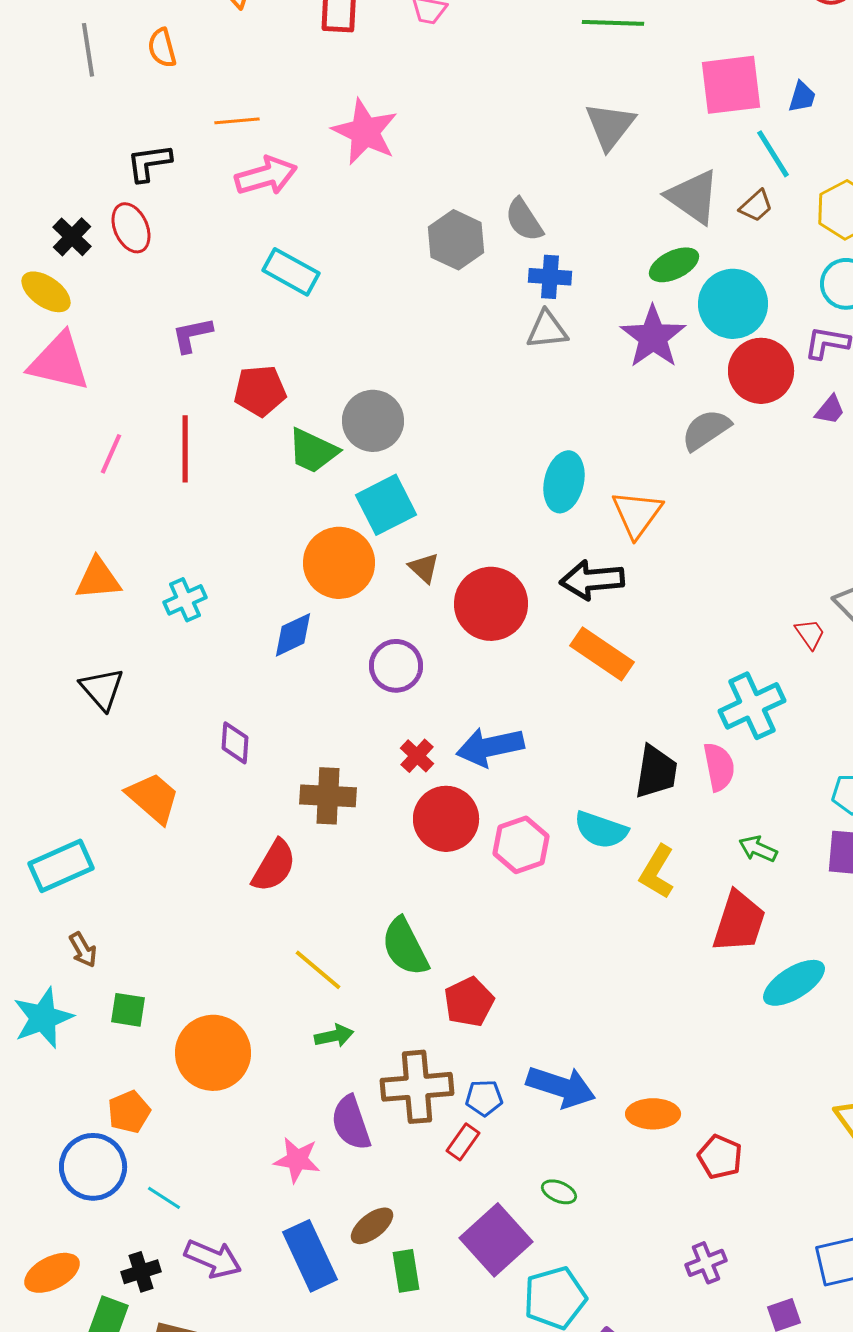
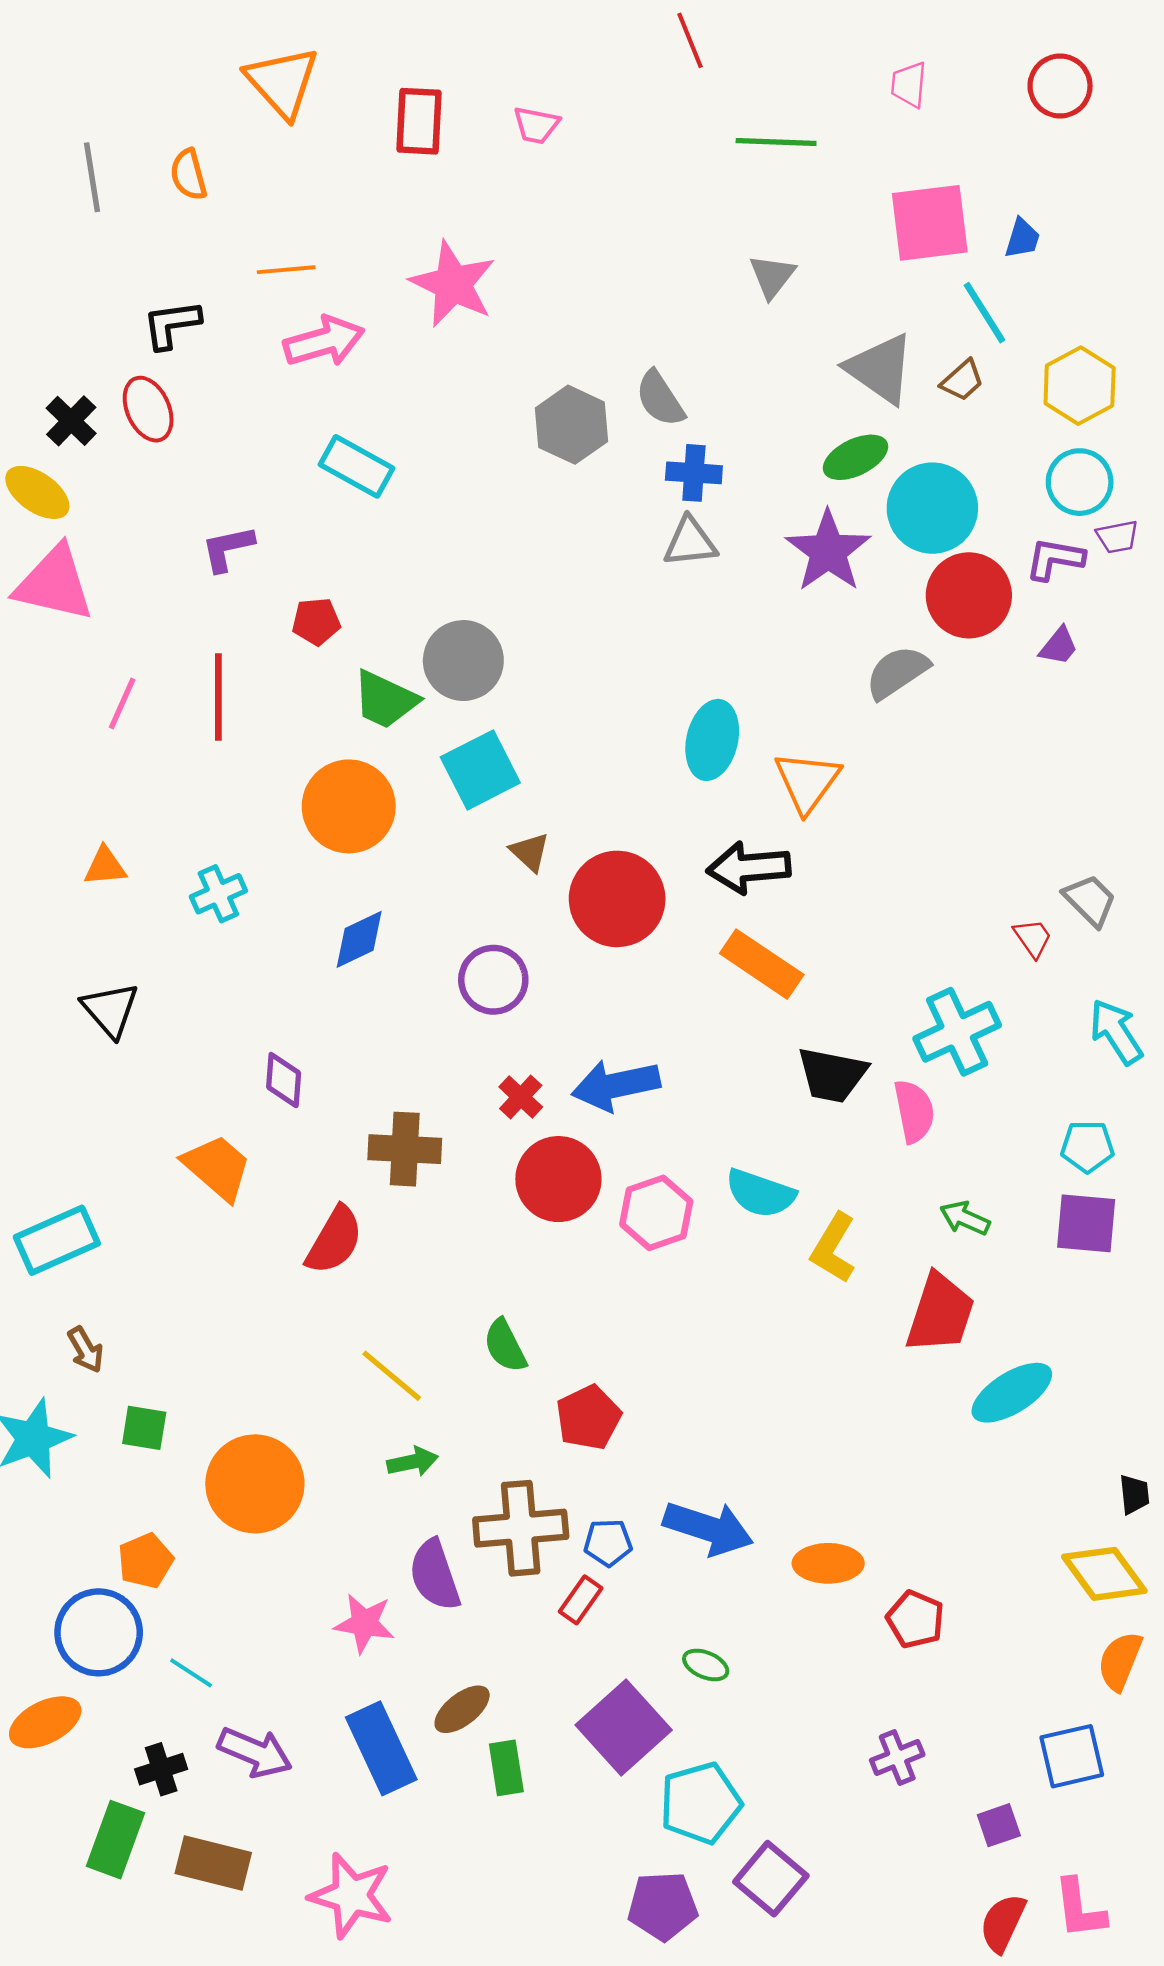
gray triangle: (610, 126) -> (772, 276), size x0.7
red pentagon: (260, 391) -> (316, 621), size x0.7
orange circle: (339, 563) -> (349, 806), moved
orange triangle: (98, 579) -> (105, 866), size x0.7
black trapezoid: (656, 772) -> (832, 1075), moved, turned 92
orange trapezoid: (153, 798) -> (217, 1167), moved
green semicircle: (405, 947) -> (505, 1346), size x0.7
orange ellipse: (52, 1273) -> (45, 1722), moved

